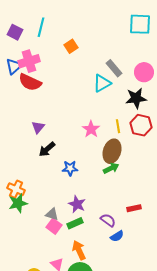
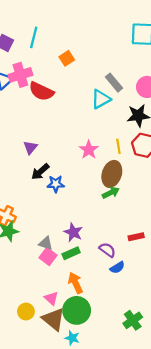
red semicircle: (30, 82) -> (41, 91), moved
blue star: (70, 168) -> (56, 184), moved

